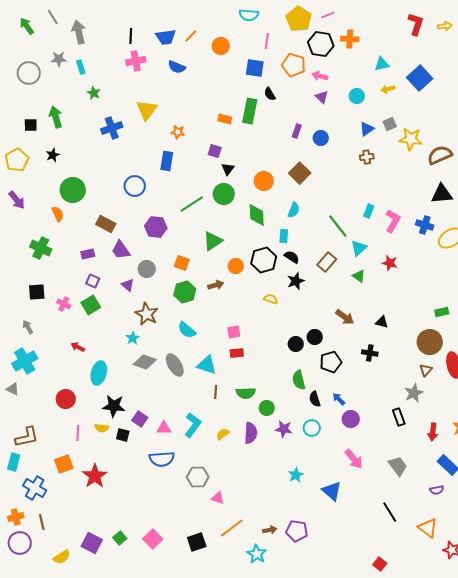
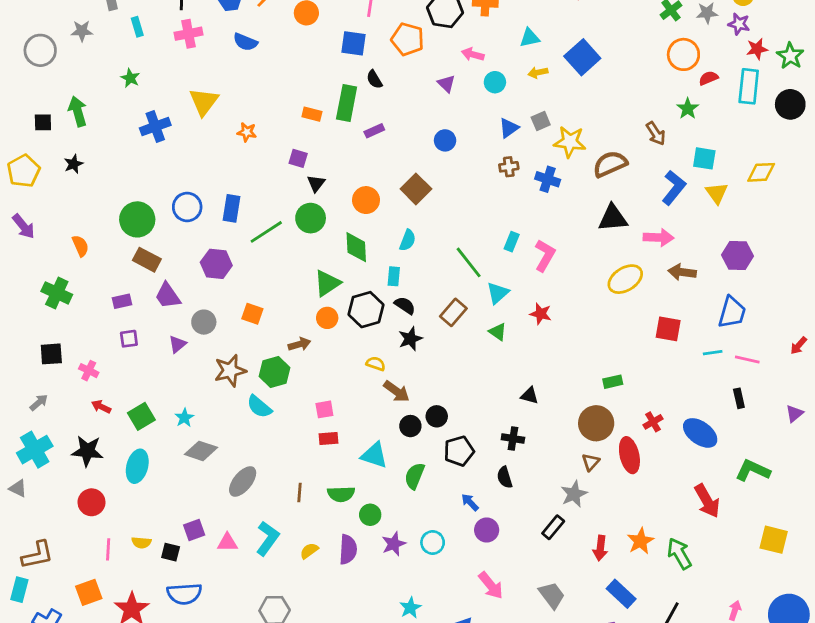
cyan rectangle: (81, 67) -> (137, 27), moved
pink arrow: (320, 76) -> (473, 54), moved
purple rectangle: (297, 131) -> (374, 131), moved, turned 48
blue rectangle: (167, 161) -> (232, 208), moved
green circle: (73, 190) -> (137, 219), moved
blue cross: (425, 225) -> (548, 179), moved
green triangle: (213, 241) -> (327, 283), moved
purple square: (93, 281) -> (129, 339), turned -32
purple triangle: (128, 285) -> (177, 344), turned 40
green hexagon: (185, 292) -> (275, 372), moved
green square: (91, 305) -> (141, 416), moved
brown star: (147, 314) -> (230, 371), moved, turned 30
brown arrow: (345, 317) -> (397, 391), moved
gray arrow: (28, 327) -> (39, 402), turned 80
red arrow: (78, 347) -> (101, 407), moved
gray ellipse: (175, 365) -> (243, 481), moved, turned 70
cyan triangle: (207, 365) -> (374, 455), moved
green semicircle: (299, 380) -> (415, 476), turned 36
black semicircle: (315, 399) -> (505, 477), moved
black star: (114, 406) -> (87, 451), moved
black rectangle: (399, 417) -> (553, 527), turned 60
purple square: (140, 419) -> (194, 530), turned 35
purple star: (284, 429) -> (394, 544), turned -30
blue semicircle: (162, 459) -> (184, 594), moved

